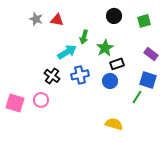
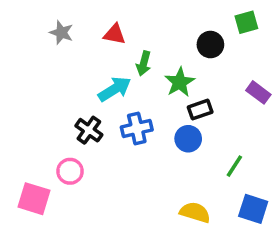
black circle: (114, 16) -> (210, 45), moved
red triangle: (57, 20) -> (115, 34), moved
green square: (144, 21) -> (246, 22), moved
blue square: (148, 80) -> (253, 209), moved
pink square: (15, 103) -> (34, 199), moved

